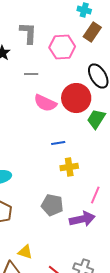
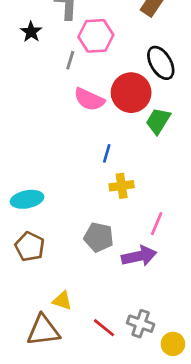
pink hexagon: (62, 47) -> (96, 36), moved
gray line: (31, 74) -> (70, 60), turned -72
blue line: (58, 143) -> (107, 153), turned -64

